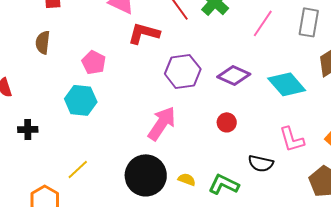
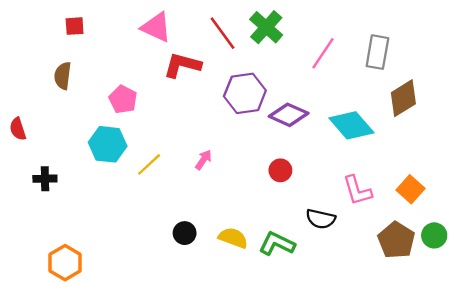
purple hexagon: (183, 71) -> (245, 93), moved
pink arrow: (162, 123) -> (203, 160), moved, size x0.5
yellow line: (78, 169) -> (149, 164), moved
black circle: (146, 175) -> (185, 233), size x0.5
yellow semicircle: (187, 179) -> (233, 238), size x1.4

